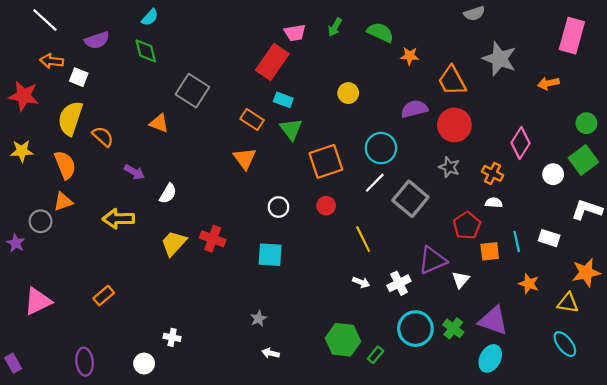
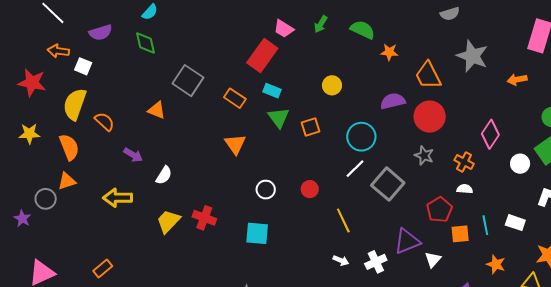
pink trapezoid: (295, 33) -> (284, 29), turned 40
orange rectangle: (252, 120) -> (235, 98), moved
orange square: (326, 161) -> (310, 127), moved, size x0.6

